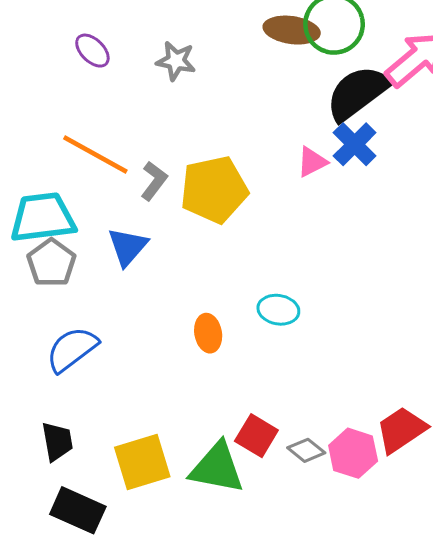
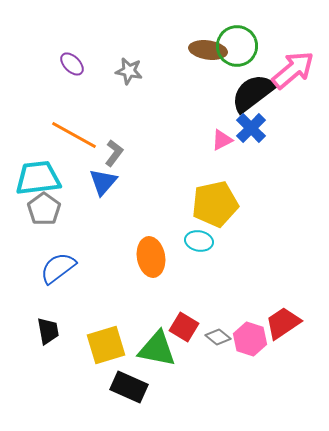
yellow pentagon: (214, 190) -> (215, 204), moved
blue triangle: (128, 247) -> (103, 182), moved
orange ellipse: (208, 333) -> (151, 257), size x1.5
black rectangle: (78, 510) -> (129, 387), moved

